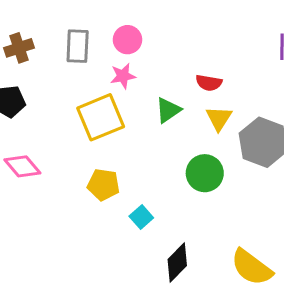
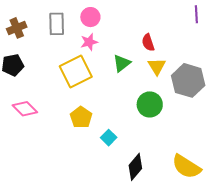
red semicircle: (209, 83) -> (148, 43), turned 66
yellow pentagon: (103, 185) -> (81, 117), turned 30

